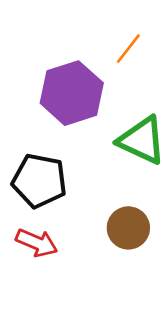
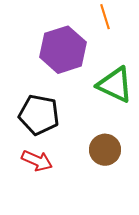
orange line: (128, 49) -> (105, 17), turned -55

